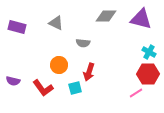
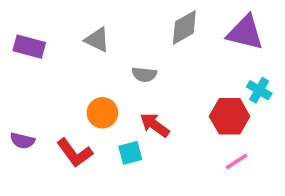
gray diamond: (106, 16) -> (184, 27), turned -30
red arrow: (89, 72) -> (155, 125), turned 108
red hexagon: (148, 74) -> (230, 116), moved

